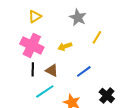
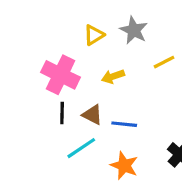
yellow triangle: (35, 16) -> (94, 35), moved
yellow line: (97, 37) -> (164, 62), turned 32
blue line: (84, 71) -> (124, 124), moved, turned 42

